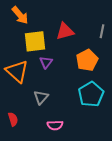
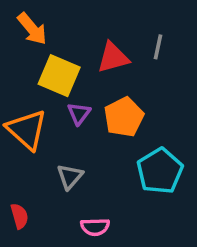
gray line: (102, 31) -> (158, 47), moved
yellow square: (35, 41) -> (59, 76), turned 30
orange pentagon: (87, 60) -> (124, 117), moved

